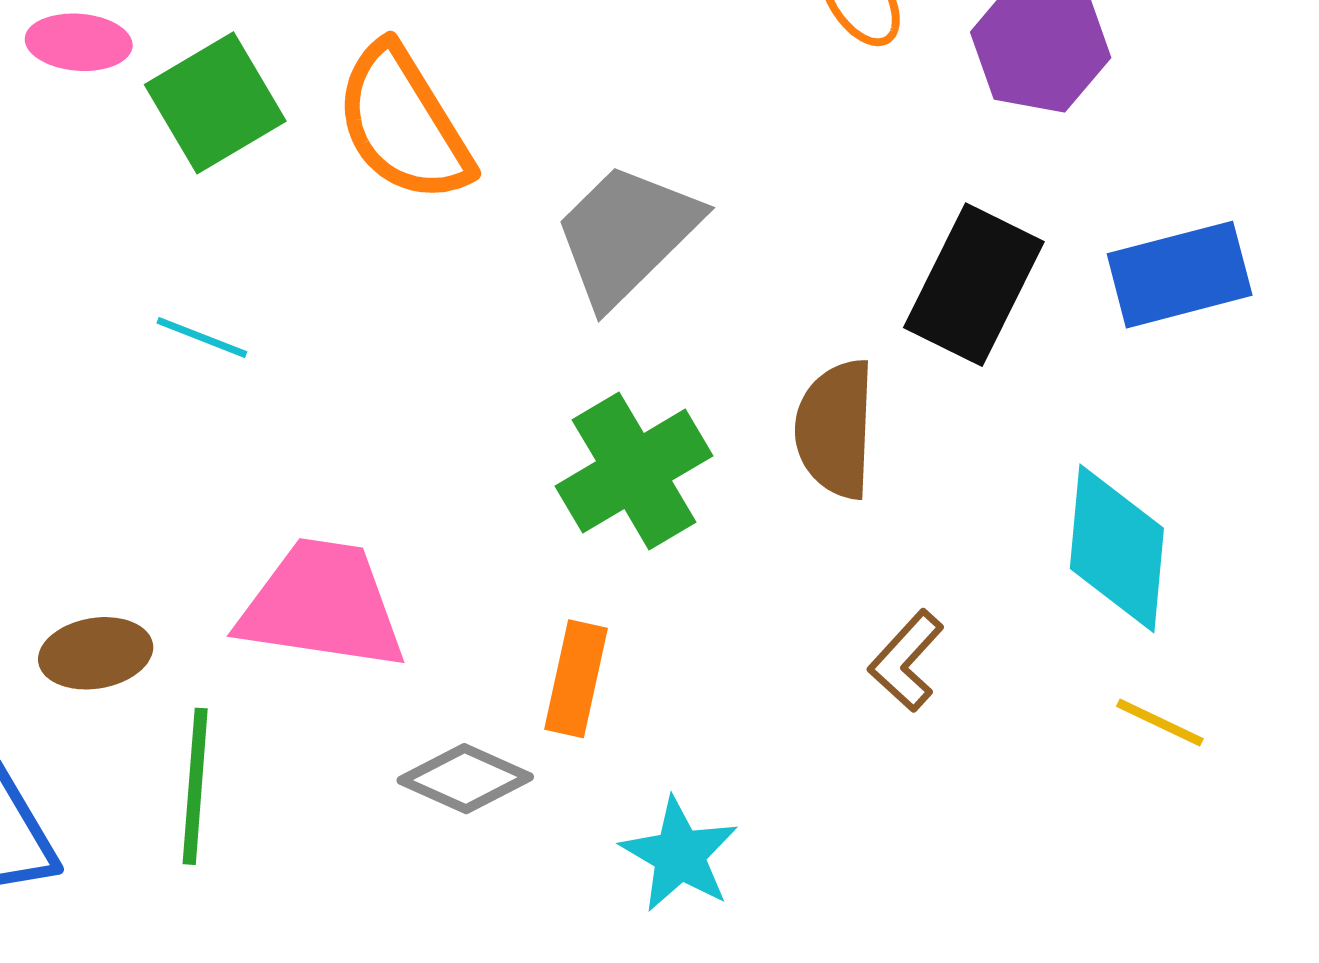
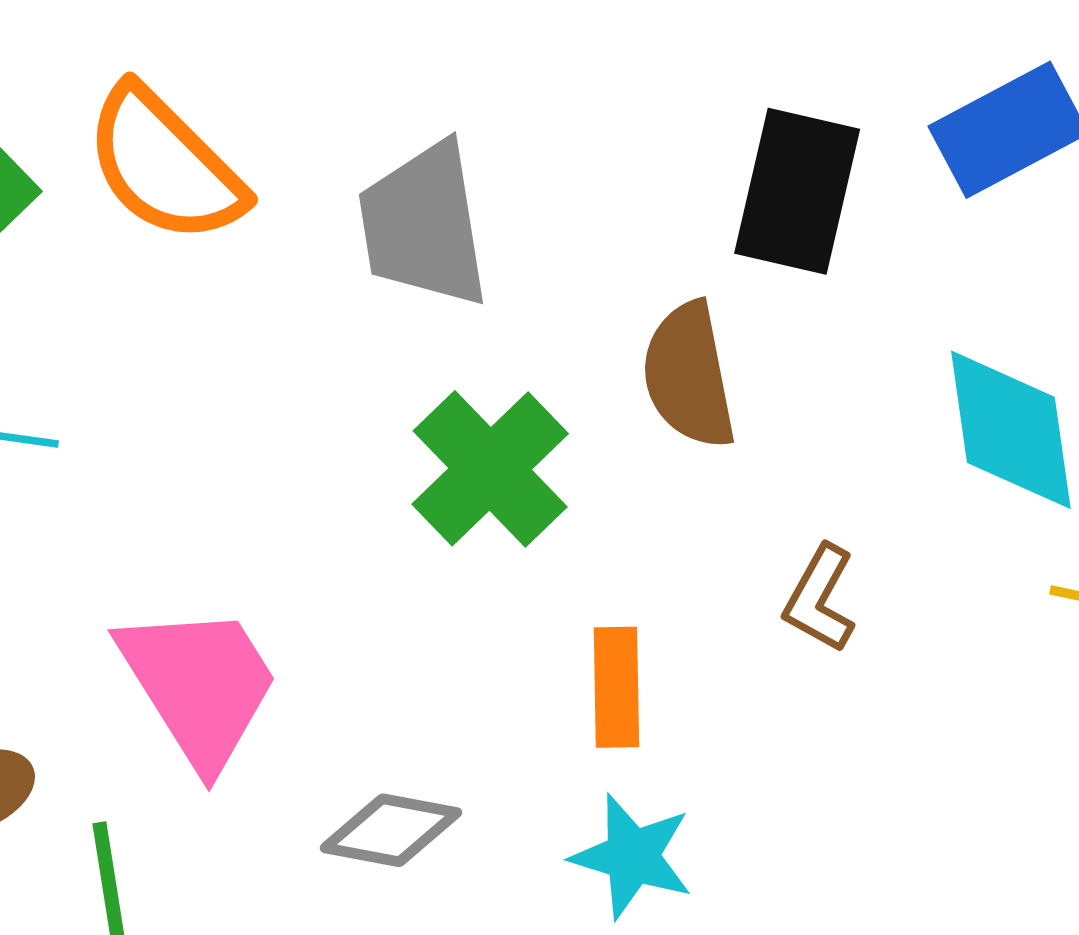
gray trapezoid: (626, 234) -> (424, 225), turned -41
pink trapezoid: (322, 605) -> (199, 685), turned 63
orange rectangle: (576, 679) -> (616, 687), moved

